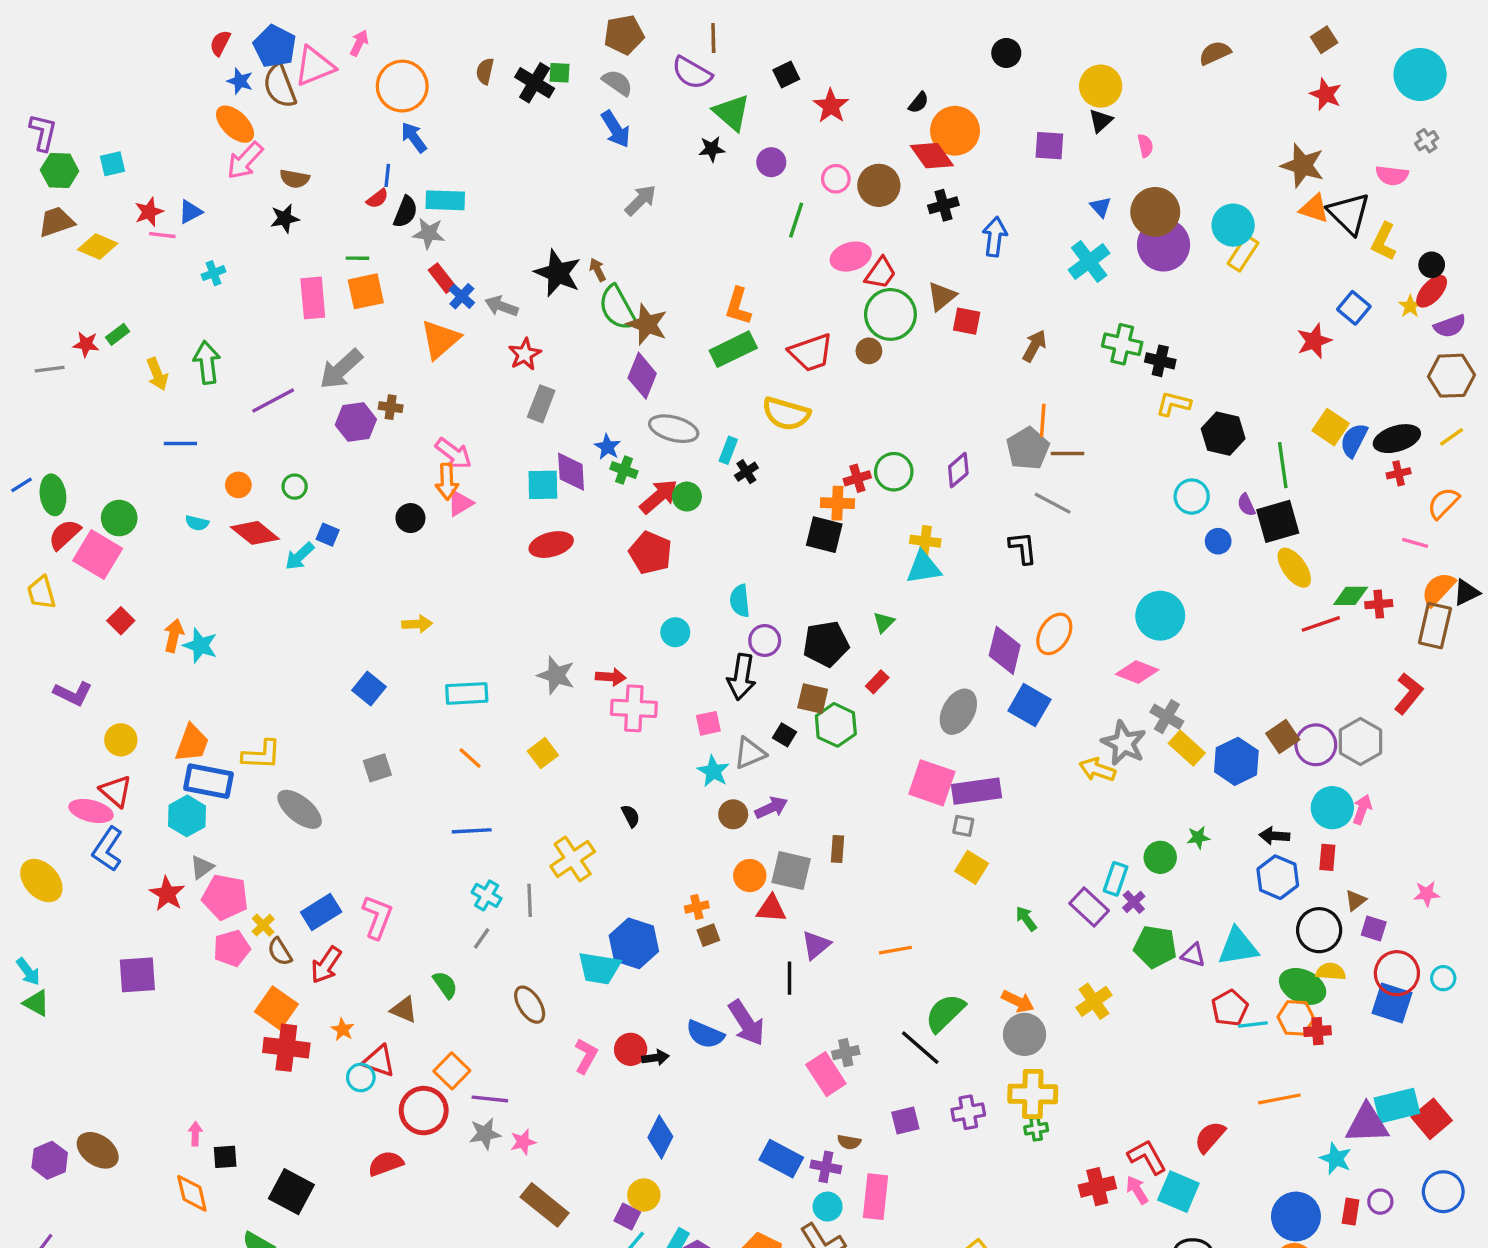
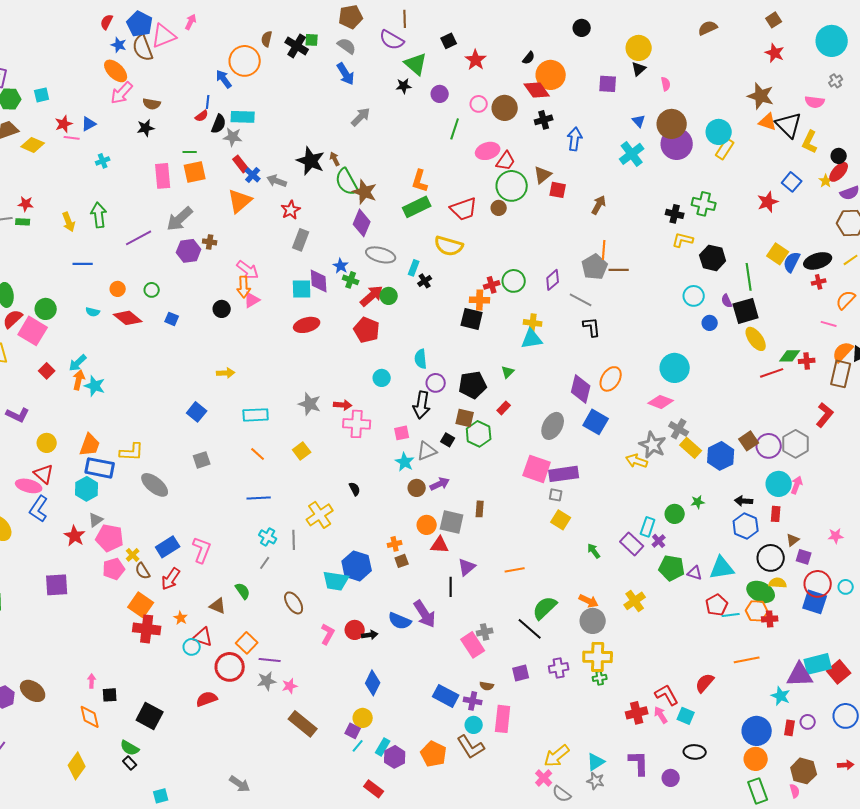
orange circle: (402, 86) -> (245, 61), moved
green rectangle: (118, 334) -> (23, 222), moved, turned 40
green cross: (1122, 344) -> (704, 204), moved
gray line: (1053, 503) -> (581, 300), moved
cyan arrow: (300, 556) -> (78, 363), moved
cyan square: (1178, 1192) -> (686, 716), size x0.7

